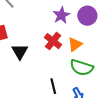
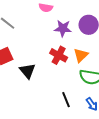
purple star: (61, 15) -> (63, 28), turned -30

